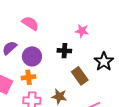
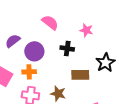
pink semicircle: (30, 23) -> (50, 22), moved
brown rectangle: (80, 76) -> (80, 75), turned -60

